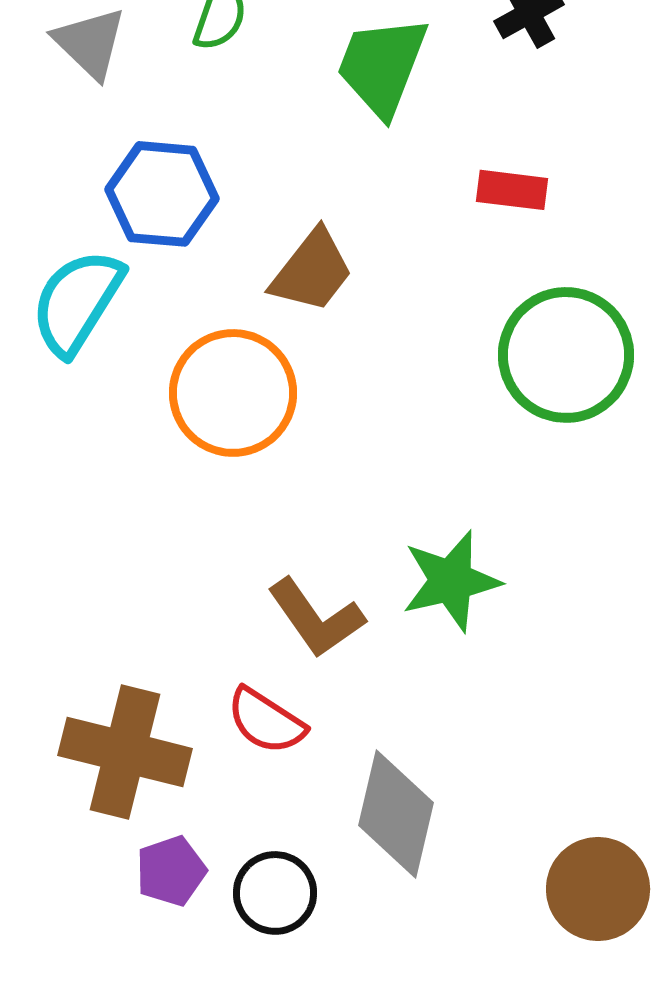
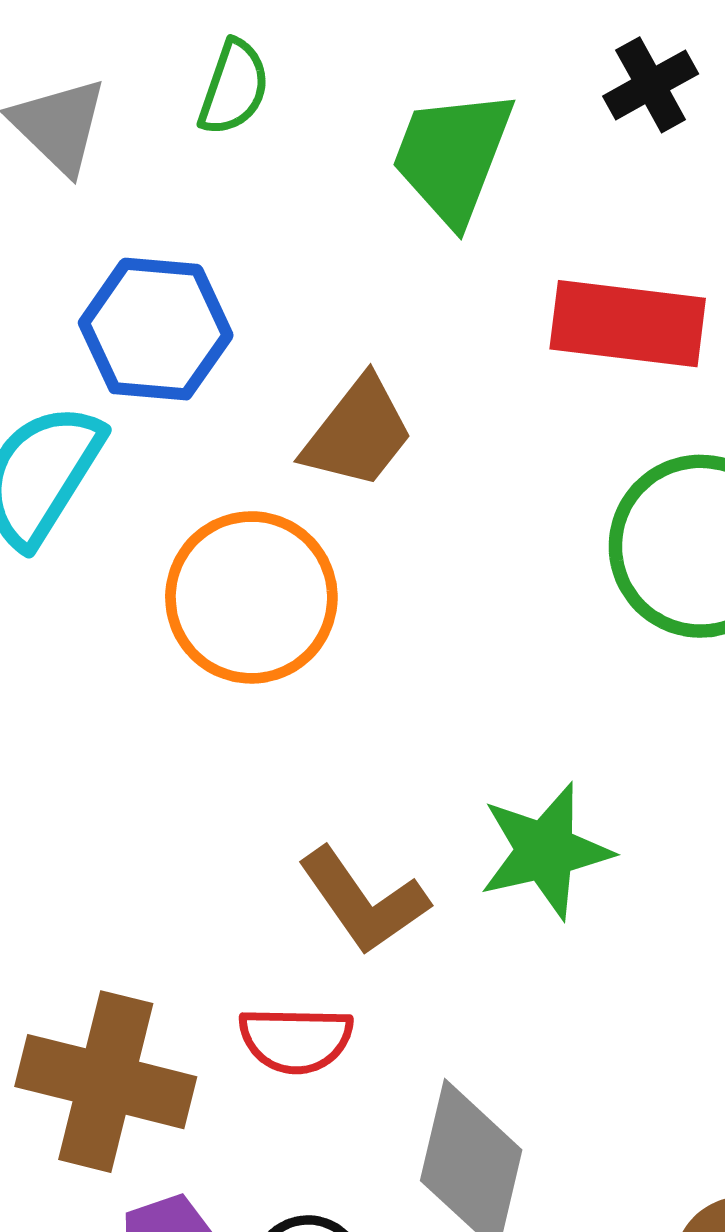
red rectangle: (512, 190) -> (628, 324), size x1.6
red semicircle: (266, 721) -> (296, 1040), turned -32

